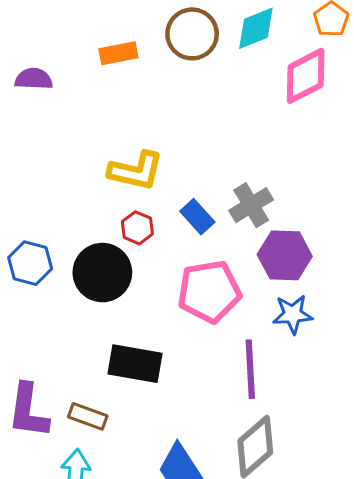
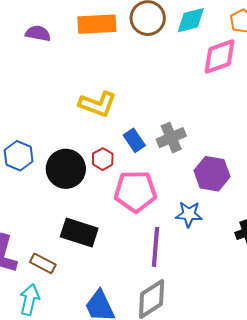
orange rectangle: (118, 53) -> (97, 24), size x1.5
red hexagon: (137, 228) -> (103, 159), moved
purple hexagon: (285, 255) -> (212, 174), moved

